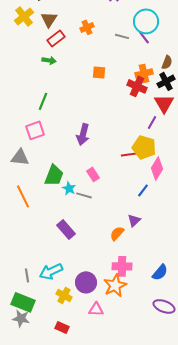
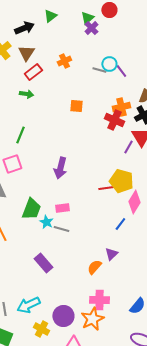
cyan circle: (146, 21) -> (109, 64), moved, size x0.6
purple line: (152, 122) -> (128, 147), moved
pink rectangle: (93, 174) -> (62, 208), moved, turned -64

